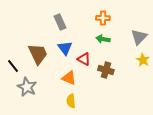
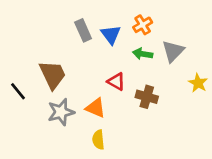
orange cross: (103, 18) -> (143, 25), turned -32
gray triangle: (139, 37) -> (173, 51), moved
blue triangle: (65, 48) -> (111, 35), moved
gray star: (27, 87) -> (61, 112), moved, turned 30

